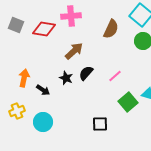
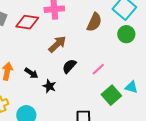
black star: (66, 78) -> (49, 86), moved
black arrow: (43, 90) -> (31, 73), moved

